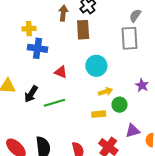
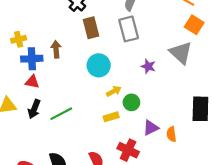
brown arrow: (63, 13) -> (56, 49), moved
brown rectangle: (83, 30) -> (91, 28), moved
red triangle: (61, 72) -> (32, 82), moved
purple star: (142, 85) -> (148, 66), moved

